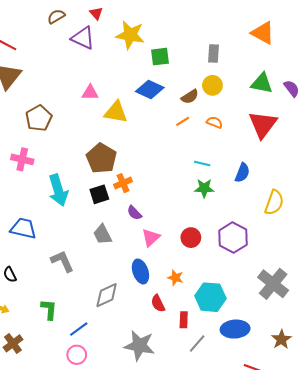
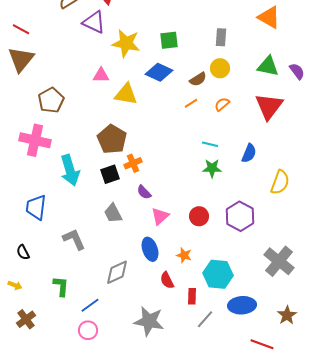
yellow star: (130, 35) -> (126, 43), moved
orange semicircle: (215, 122) -> (222, 104), turned -63
pink cross: (22, 159) -> (35, 140), size x1.4
blue trapezoid: (23, 228) -> (36, 207), turned -96

